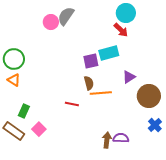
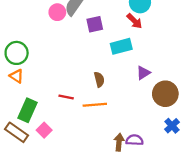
purple square: (91, 61) -> (95, 24), moved
orange line: (101, 93) -> (95, 105), moved
red line: (72, 104) -> (66, 97), moved
green rectangle: (24, 111) -> (28, 110), size x1.5

